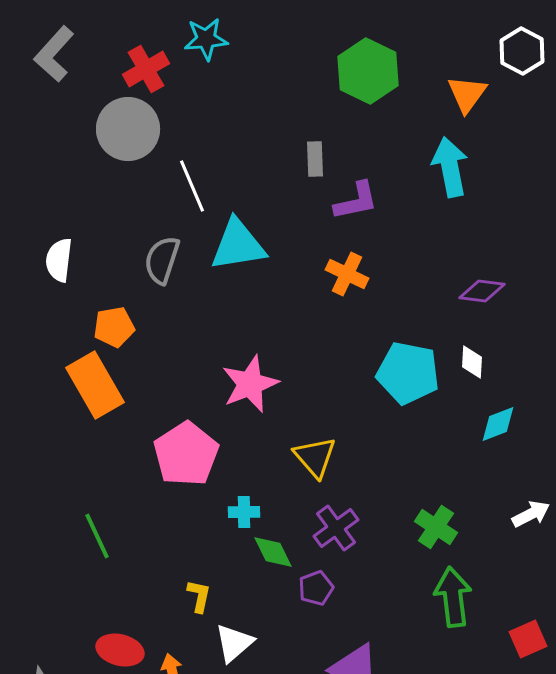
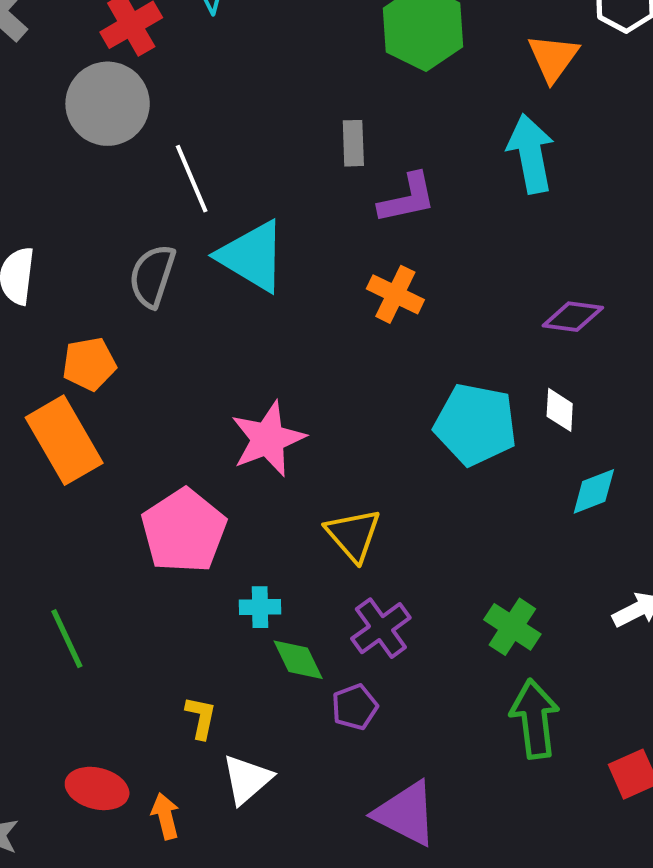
cyan triangle: (238, 245) -> (252, 256), turned 40

